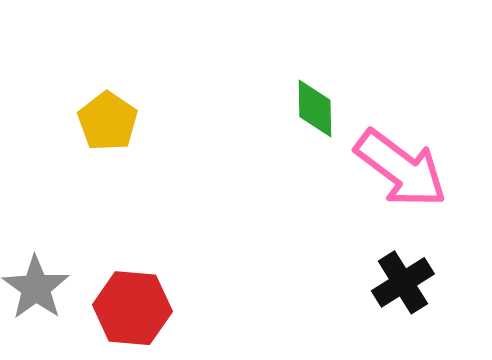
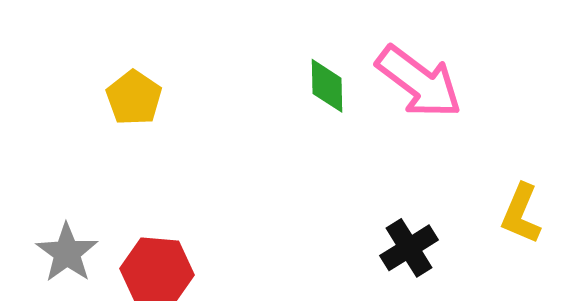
pink arrow: (401, 169) -> (419, 82), moved

